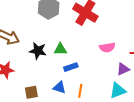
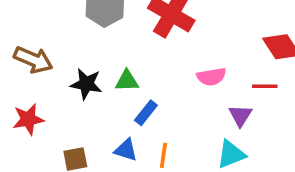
blue rectangle: (71, 67) -> (146, 113), turned -32
purple triangle: (123, 69) -> (240, 116), turned -32

